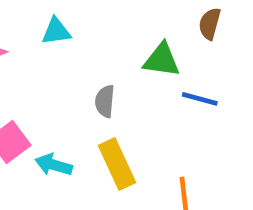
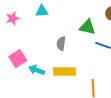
yellow rectangle: (117, 164) -> (65, 72), turned -70

